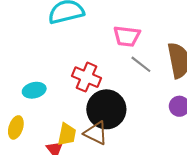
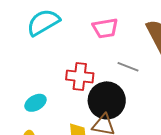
gray line: (141, 64) -> (128, 67), moved

